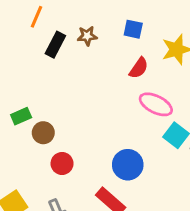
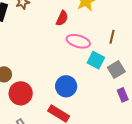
red circle: (62, 163) -> (21, 93), size x1.5

